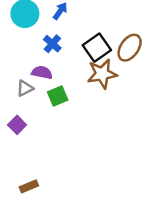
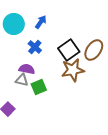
gray triangle: (25, 88) -> (22, 80), moved, turned 40

